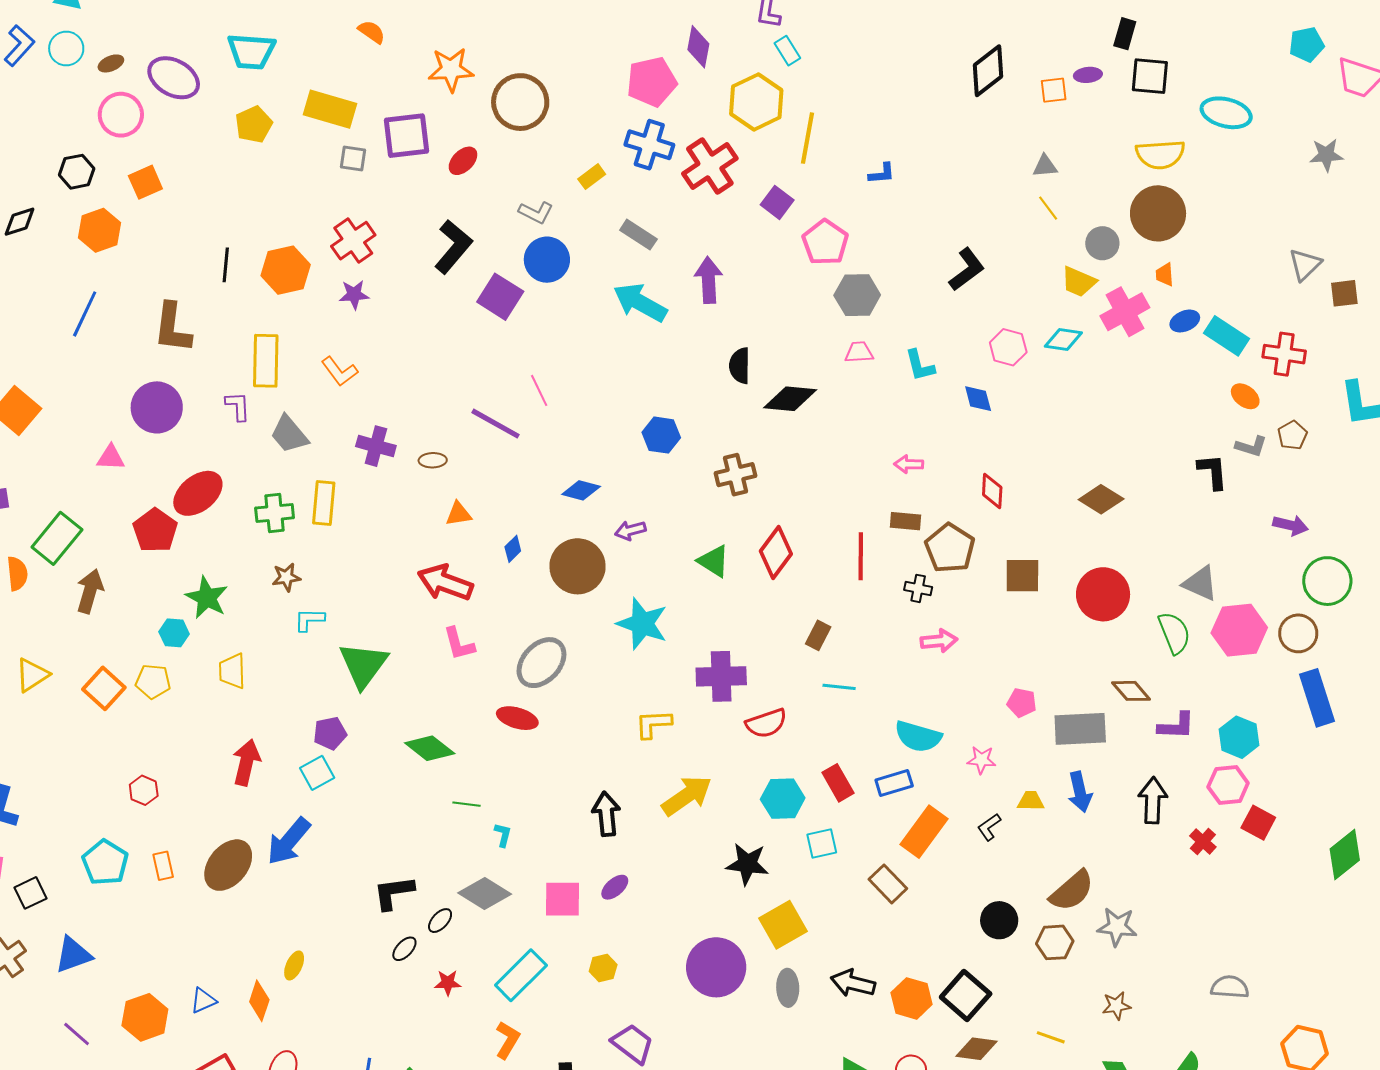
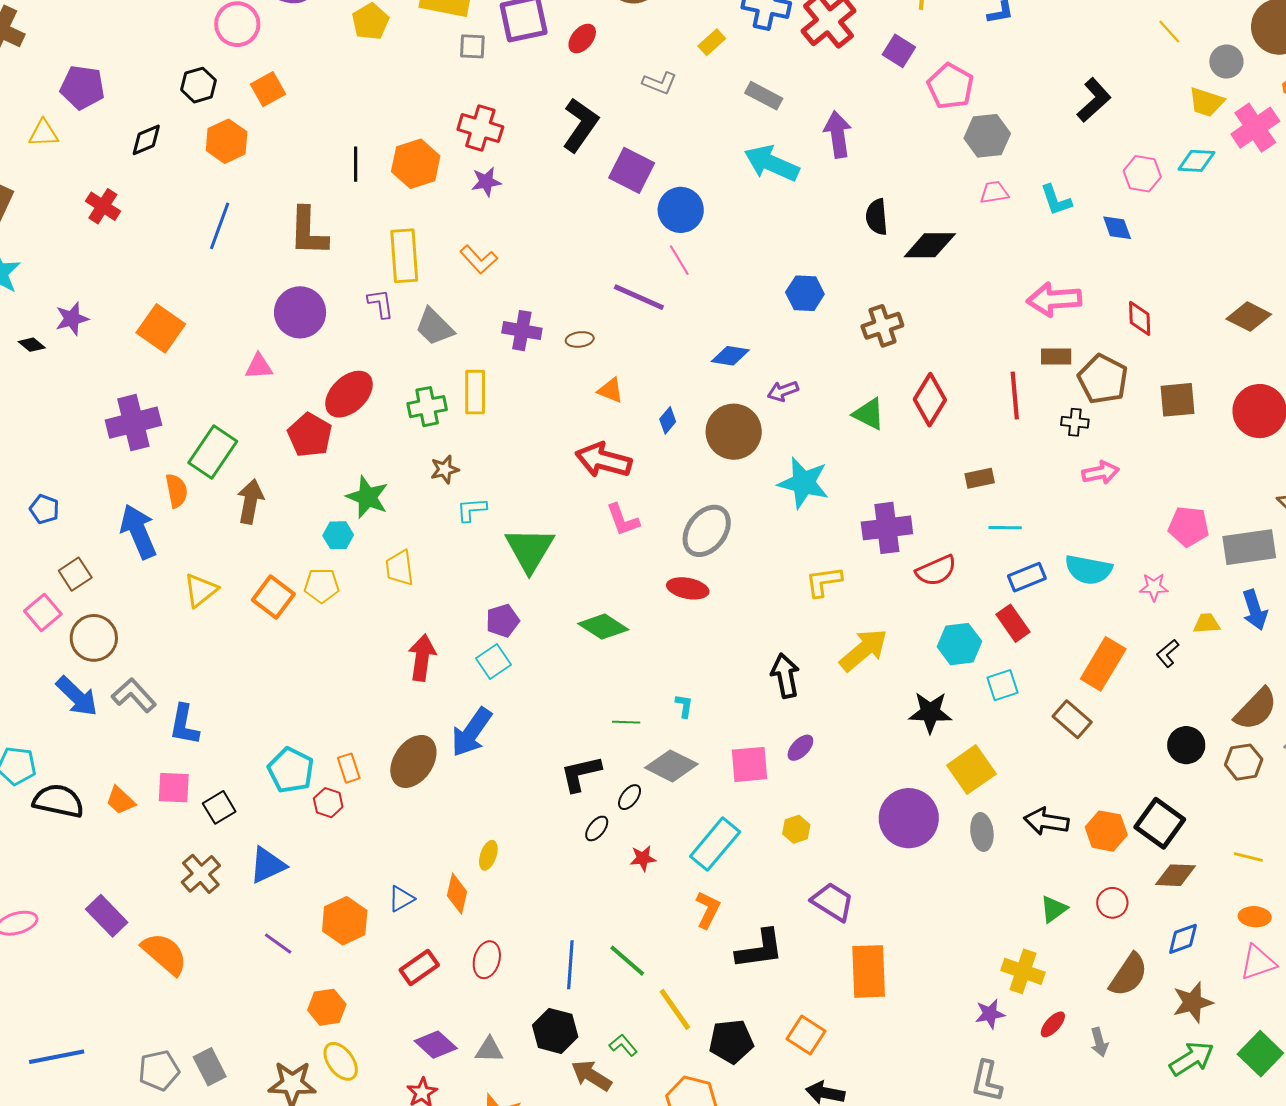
red cross: (353, 241) -> (480, 128), turned -33
blue circle: (547, 260) -> (681, 210), moved
pink arrow: (909, 464) -> (1054, 299), size x1.8
orange triangle: (459, 514) -> (610, 390), turned 36
brown rectangle: (818, 635) -> (980, 478), turned 56
pink pentagon: (1022, 703) -> (1189, 526), size x1.4
blue rectangle: (894, 783) -> (1027, 577), moved
red hexagon: (144, 790) -> (328, 803), moved
green line: (466, 804) -> (626, 722), moved

